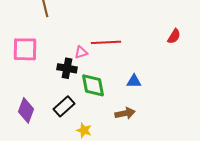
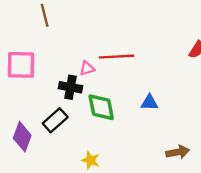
black rectangle: (64, 106) -> (55, 120), moved
brown arrow: (125, 113) -> (178, 152), moved

